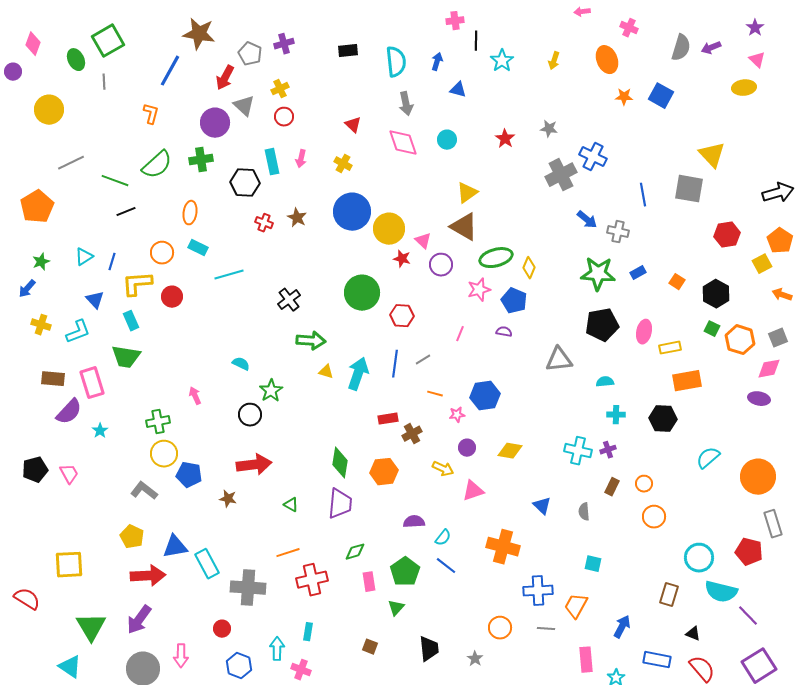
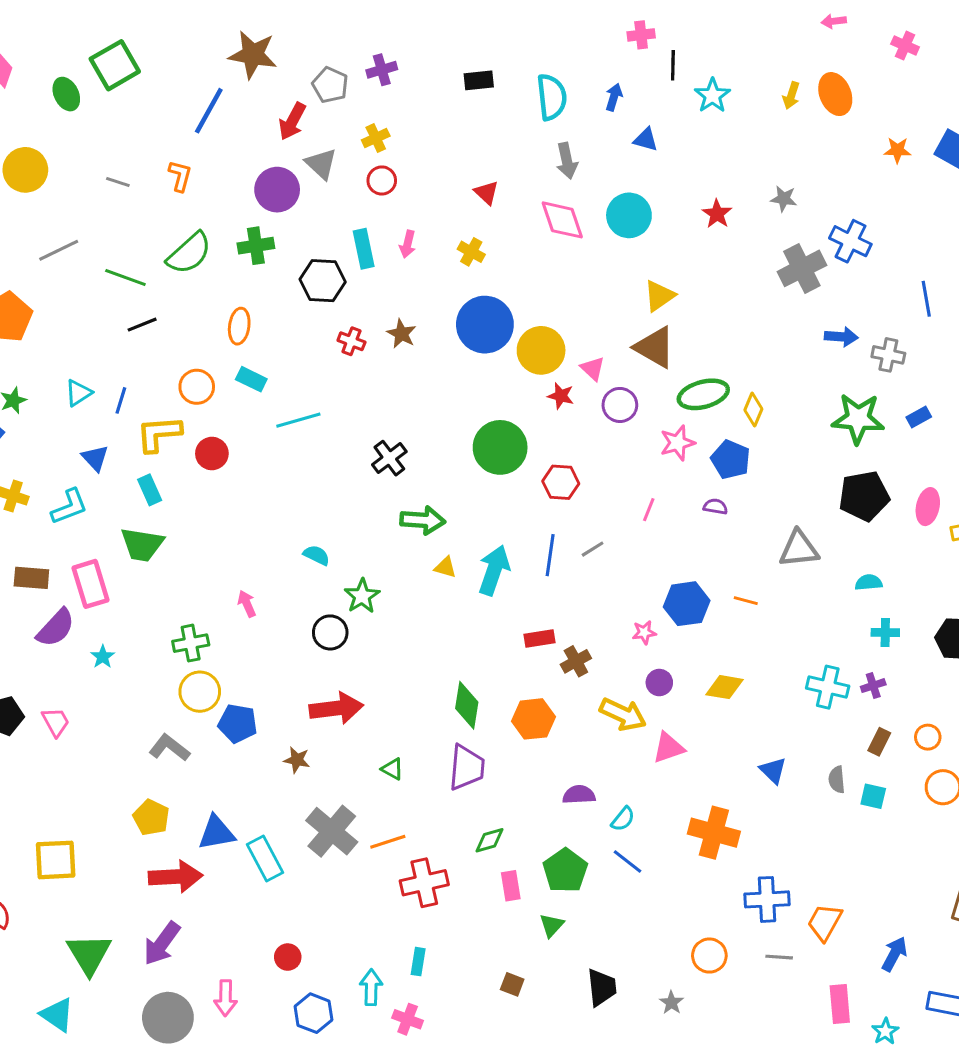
orange ellipse: (607, 60) -> (835, 94), moved
gray line: (104, 82) -> (118, 182), moved, turned -70
cyan circle: (447, 140) -> (629, 215), size x1.5
blue arrow: (587, 220) -> (841, 337), turned -35
orange line: (435, 394) -> (746, 601), moved
yellow arrow: (443, 469) -> (623, 714), size x1.4
cyan square: (593, 564) -> (873, 796), moved
gray cross: (248, 588) -> (332, 831), moved, turned 36

